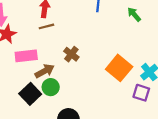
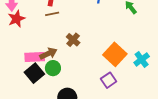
pink rectangle: (26, 56) -> (35, 57), moved
purple square: (141, 93) -> (109, 80), moved, turned 35

